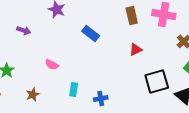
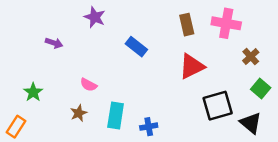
red triangle: (136, 50) -> (192, 66), size x1.6
cyan rectangle: (74, 90) -> (116, 116), size x1.5
brown star: (33, 94) -> (79, 113), moved

